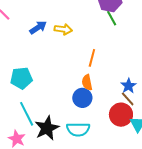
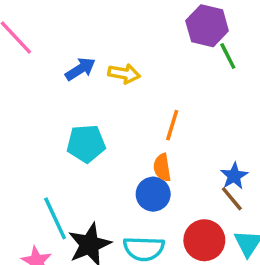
green line: (112, 18) -> (228, 56), moved
cyan pentagon: (21, 78) -> (86, 144), moved
red circle: (121, 115) -> (204, 240), moved

